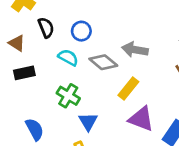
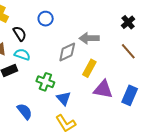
blue circle: (81, 31) -> (46, 19), moved
cyan semicircle: (68, 57) -> (22, 54), moved
gray diamond: (103, 62) -> (67, 52), turned -55

